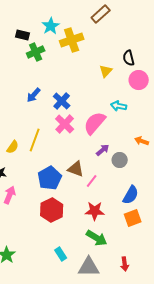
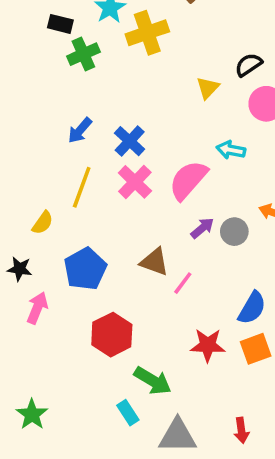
black semicircle: (129, 58) -> (249, 65), turned 70
yellow line: (35, 140) -> (82, 187), moved
gray circle: (120, 160) -> (234, 232), moved
blue pentagon: (50, 178) -> (85, 269), moved
red star: (95, 211) -> (208, 345), moved
green arrow: (97, 238) -> (153, 381), moved

